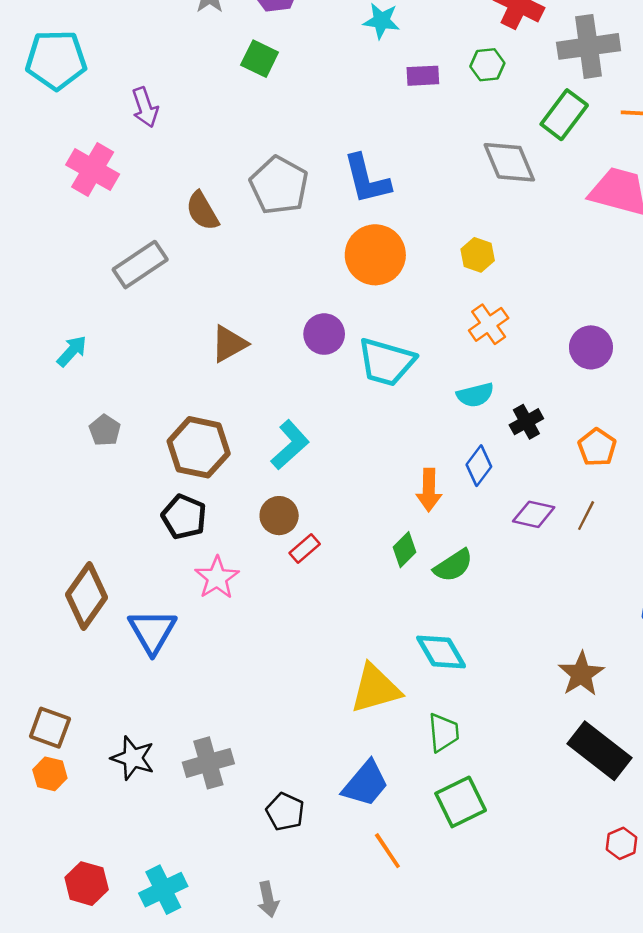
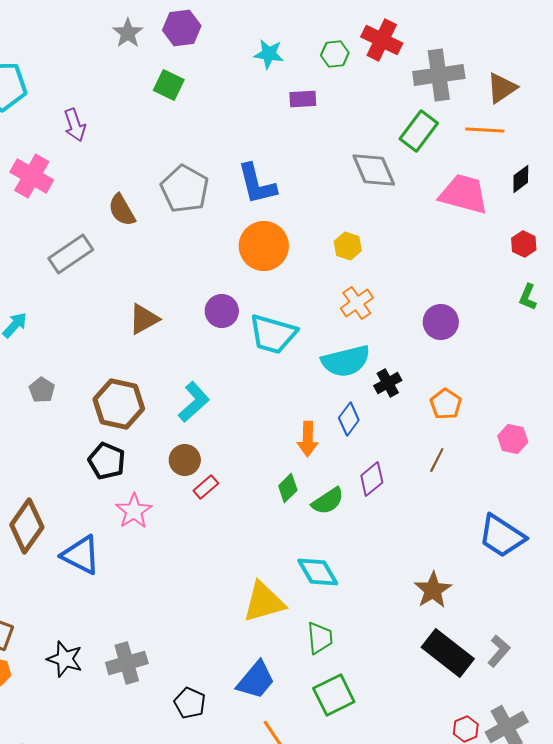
green hexagon: (487, 65) -> (335, 54), moved
cyan semicircle: (475, 395) -> (346, 361), size x1.6
purple diamond: (534, 514) -> (372, 479), moved, turned -52
blue triangle: (152, 631) -> (81, 555), turned -33

